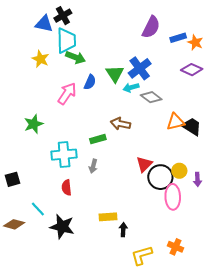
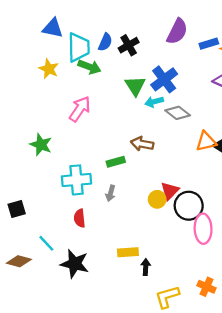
black cross: (63, 16) -> (129, 45), moved
blue semicircle: (90, 82) -> (105, 42), moved
green star: (34, 124) -> (41, 145), turned -30
yellow circle: (179, 171) -> (157, 199), moved

